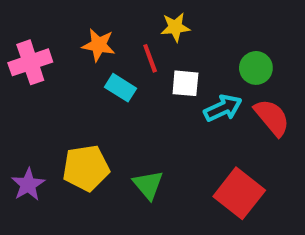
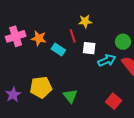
orange star: (99, 45) -> (39, 38), moved
red square: (239, 193) -> (114, 101), size x0.7

